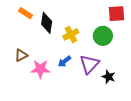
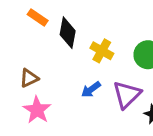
yellow cross: (71, 34) -> (102, 51), turned -35
pink star: (40, 69) -> (37, 110), moved, turned 30

